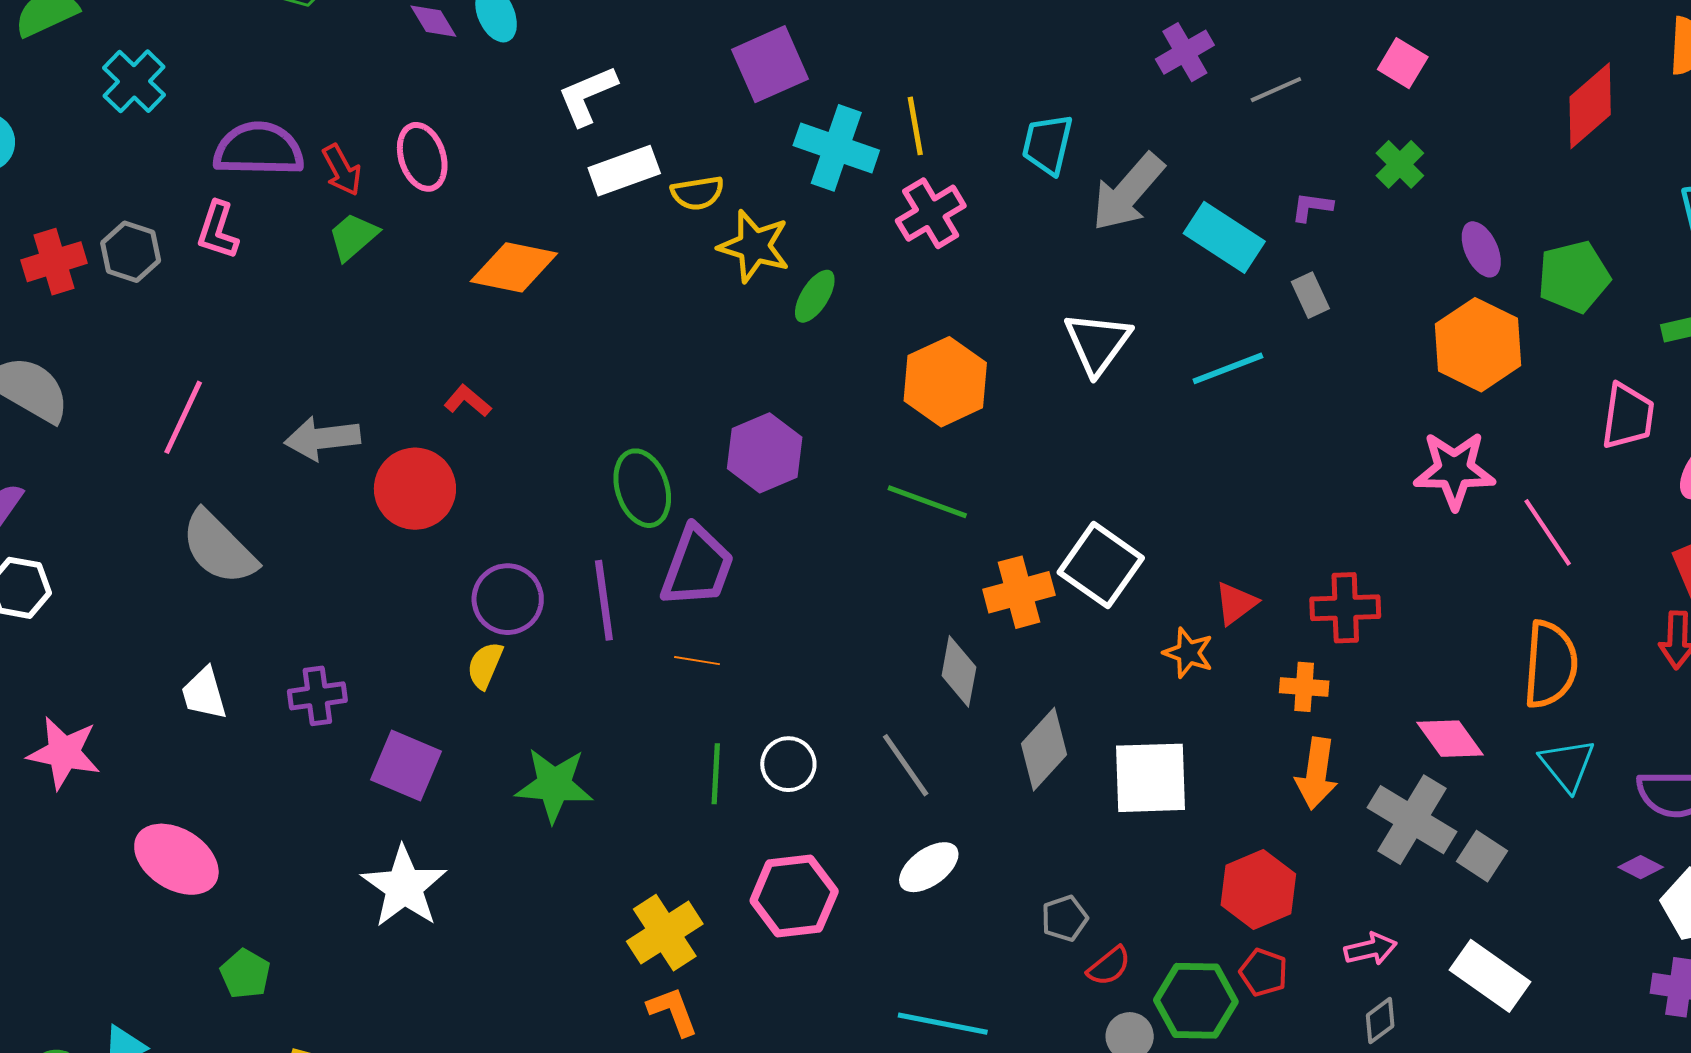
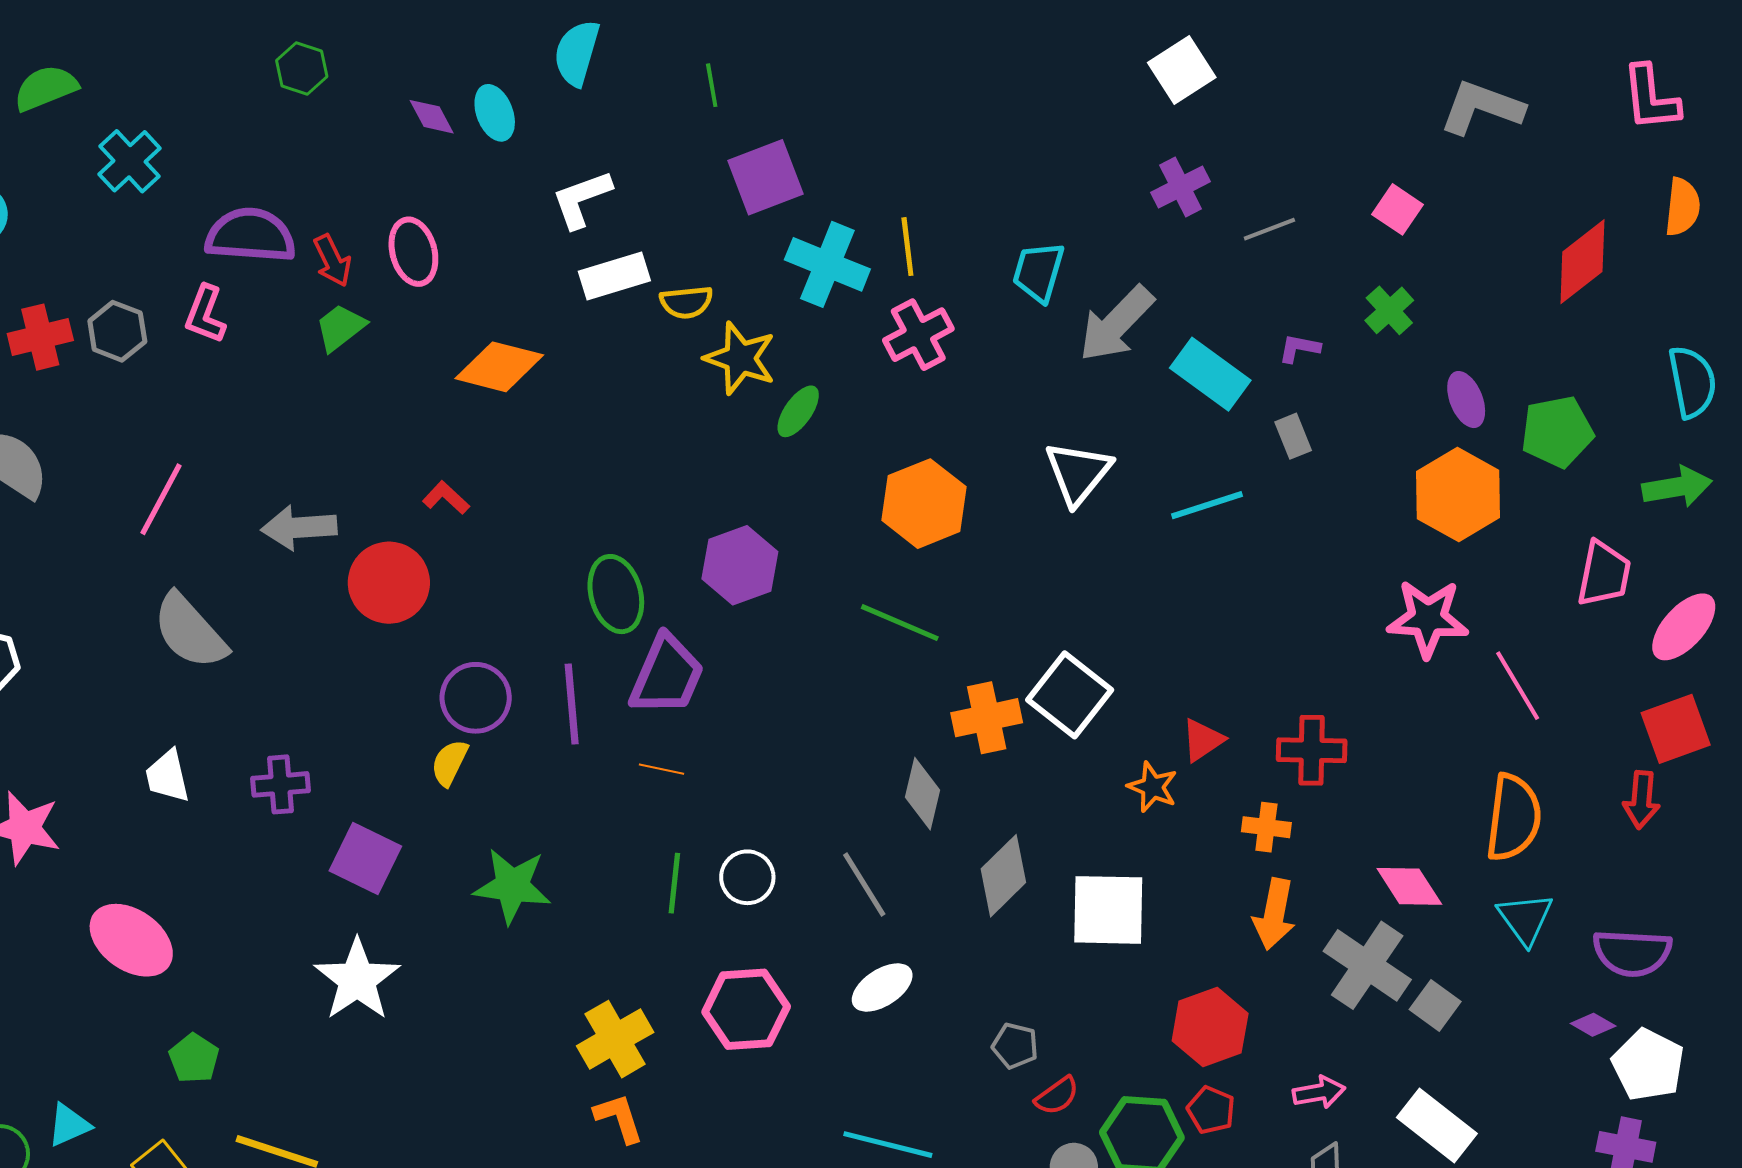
gray pentagon: (1065, 918) -> (1015, 1046), turned 30

